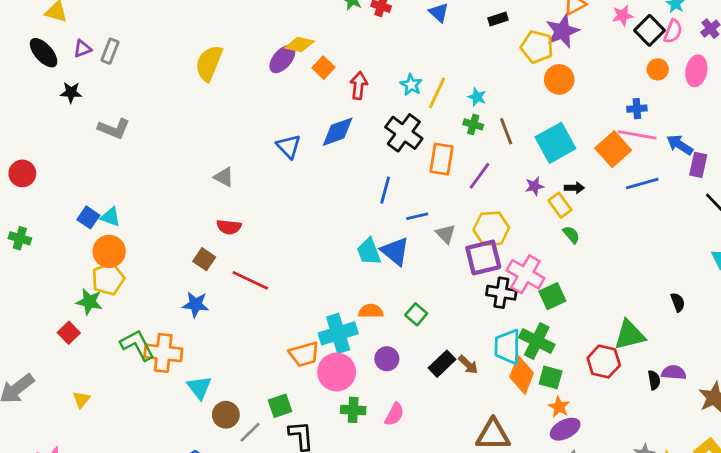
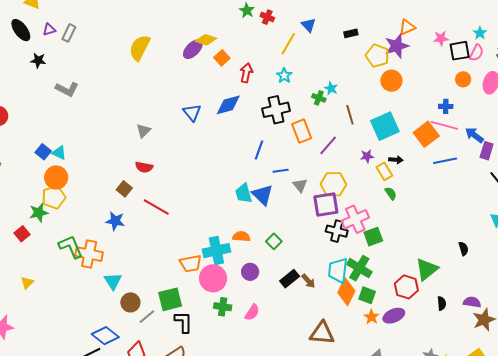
black square: (650, 30) -> (460, 51), turned 30
yellow line: (437, 93) -> (288, 44), moved
green cross: (473, 124) -> (319, 98), moved
black cross: (404, 133) -> (276, 110), turned 36
orange rectangle: (442, 159) -> (302, 131), turned -35
gray triangle: (224, 177) -> (143, 131), turned 42
pink cross: (525, 274) -> (355, 219), turned 32
green star: (89, 302) -> (39, 213), turned -30
green triangle: (630, 335) -> (427, 269), turned -30
purple semicircle: (674, 373) -> (472, 302), moved
green square: (280, 406) -> (170, 299), size x1.4
purple ellipse: (565, 429) -> (394, 316), moved

